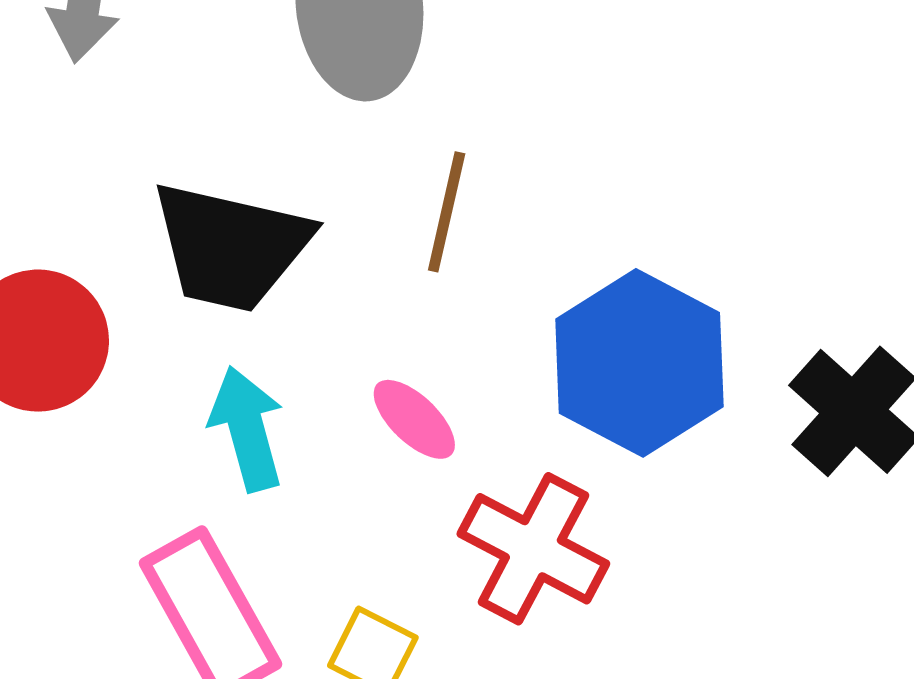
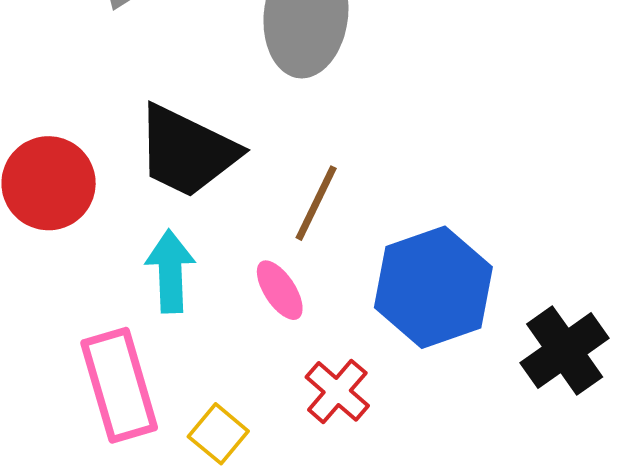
brown line: (447, 212) -> (316, 203), moved
red cross: (533, 549) -> (337, 391), size x0.7

